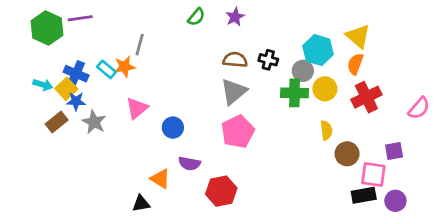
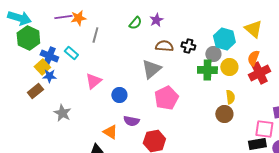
green semicircle: (196, 17) -> (135, 23), moved
purple star: (235, 17) -> (156, 20), moved
purple line: (80, 18) -> (63, 17), moved
green hexagon: (47, 28) -> (28, 38), moved
orange semicircle: (355, 64) -> (253, 58), moved
orange star: (124, 67) -> (78, 18), moved
cyan arrow: (43, 85) -> (19, 18), moved, size x1.6
gray triangle: (234, 92) -> (151, 69), moved
gray star: (94, 122) -> (62, 113), moved
brown circle: (347, 154) -> (224, 114), moved

